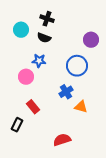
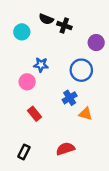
black cross: (47, 19) -> (64, 26), moved
black semicircle: (44, 38) -> (46, 19), moved
black rectangle: (17, 125) -> (24, 152), moved

